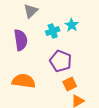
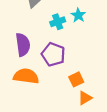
purple semicircle: (21, 40) -> (23, 45), moved
purple pentagon: (61, 61) -> (53, 54), moved

